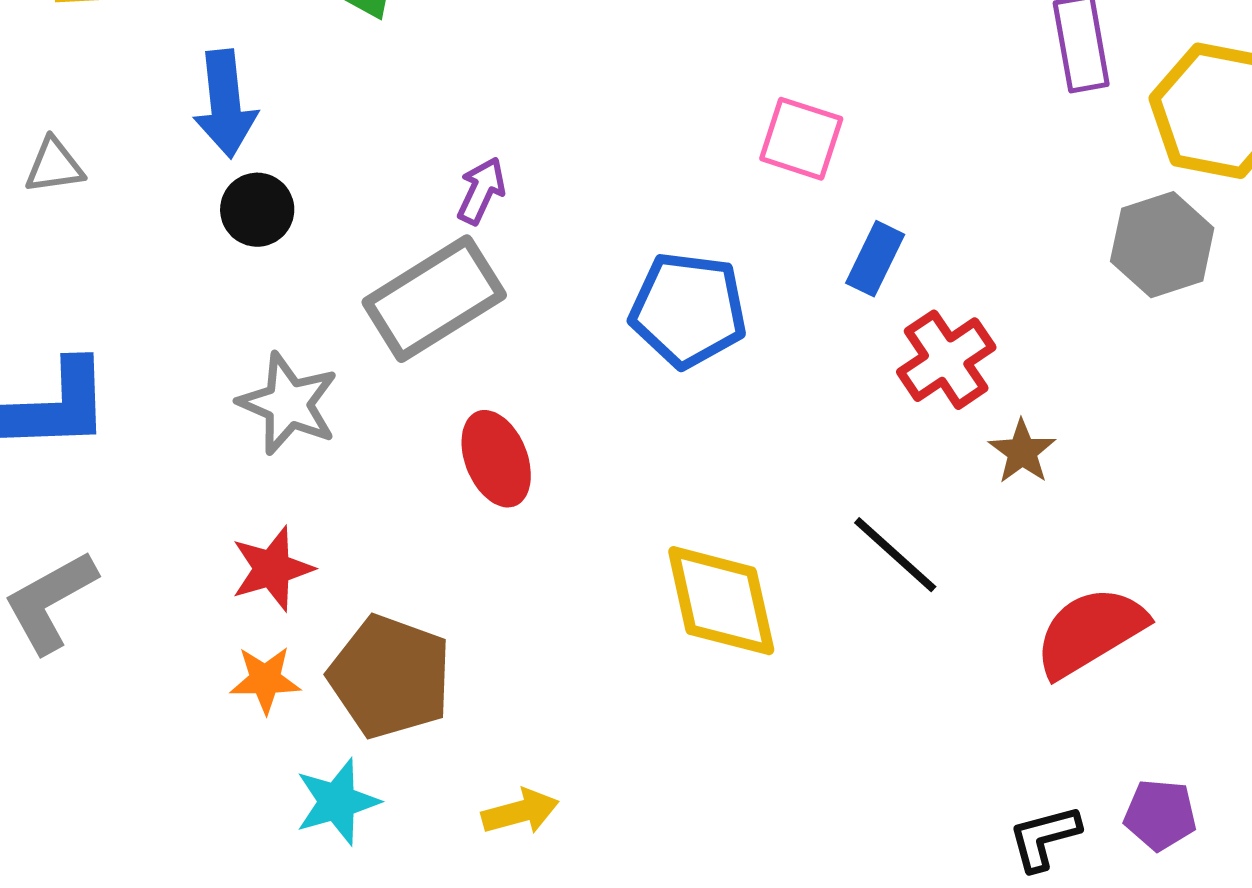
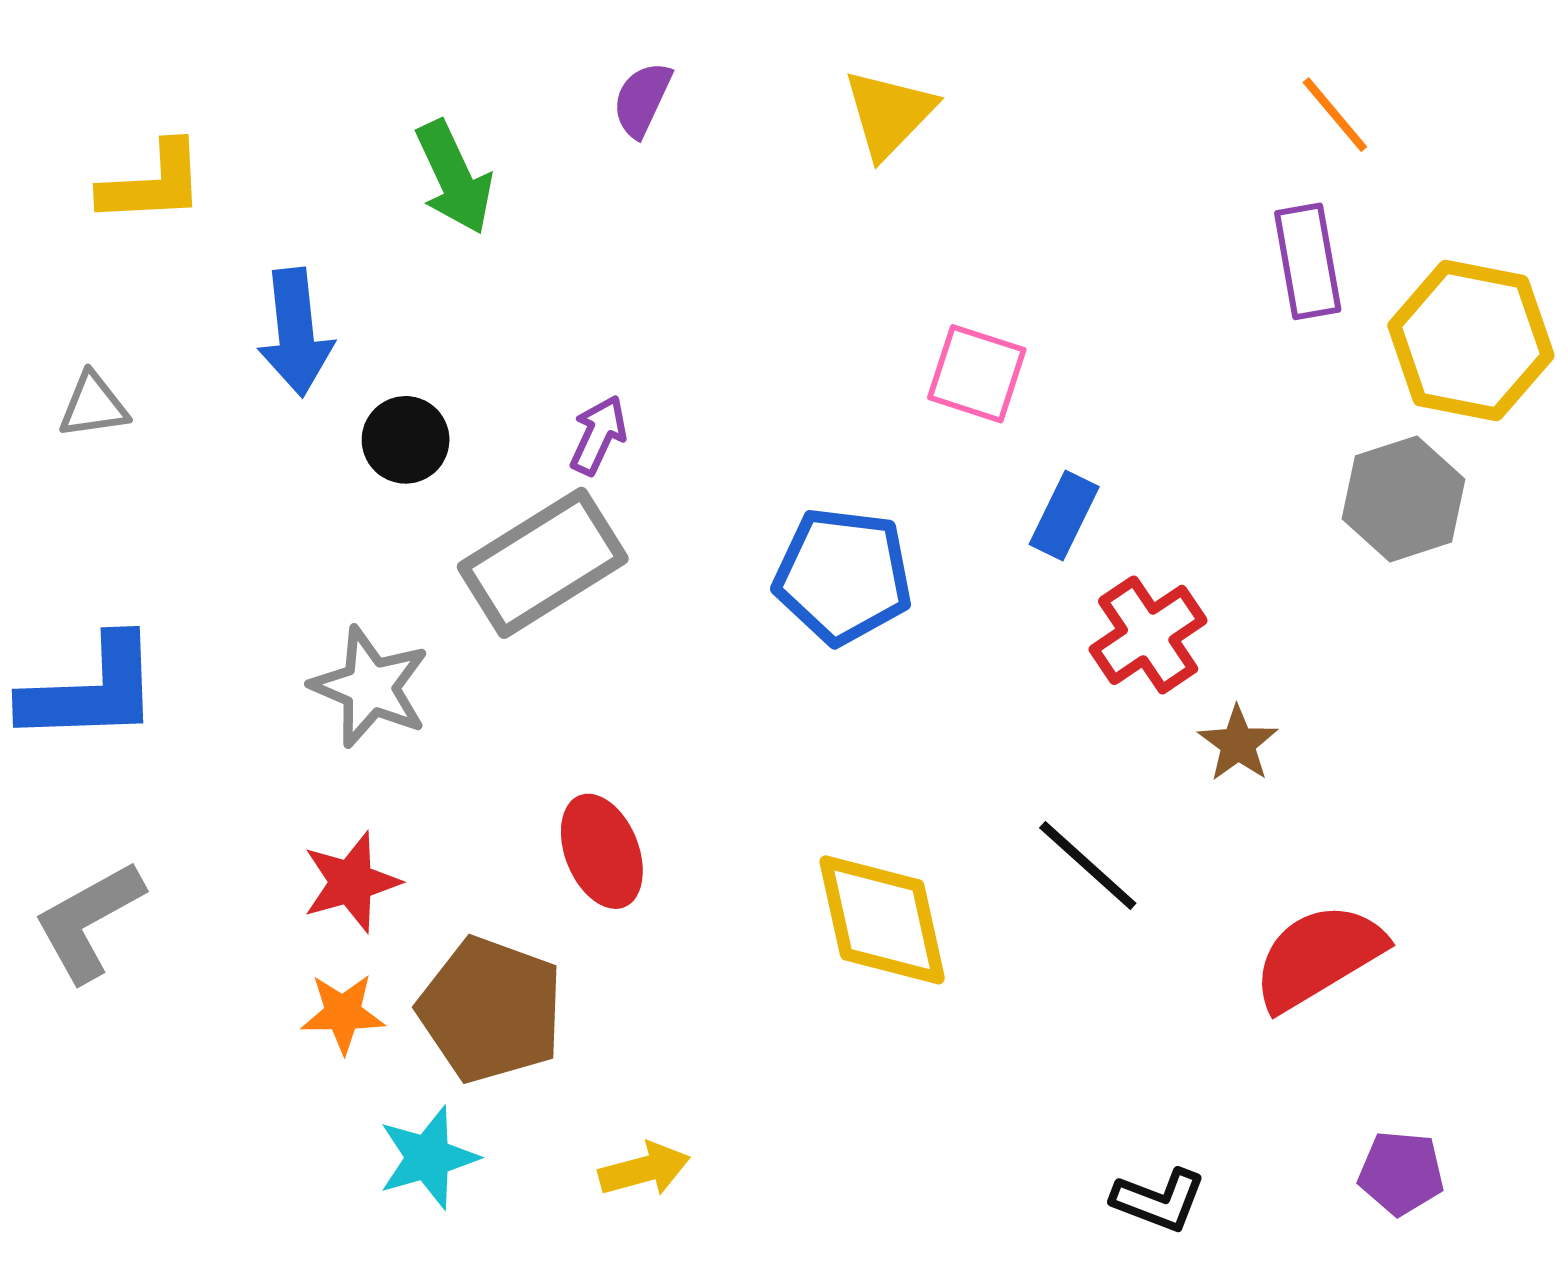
black circle: (257, 210) -> (406, 440), moved
red ellipse: (496, 459) -> (602, 851), moved
black L-shape: (1044, 838) -> (1159, 1200), moved, turned -144

